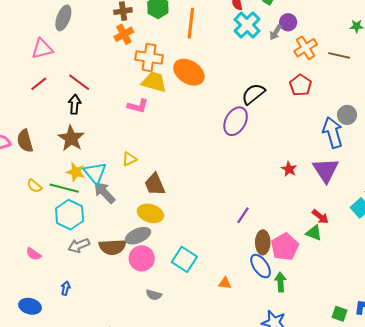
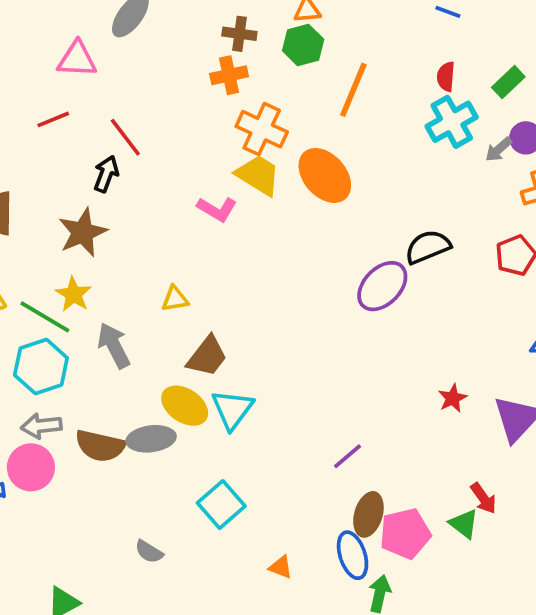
cyan triangle: (95, 173) -> (232, 409), moved
brown trapezoid: (155, 184) -> (207, 356), turned -135
pink circle: (142, 258) -> (31, 467), moved

